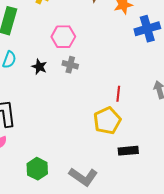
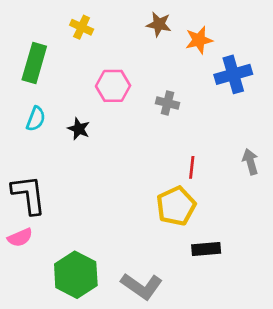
gray cross: (70, 65) -> (167, 103), moved
green hexagon: (37, 169) -> (76, 275), size x1.4

